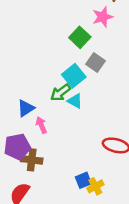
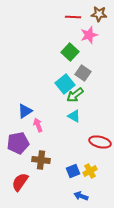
green arrow: (61, 93) -> (75, 95), moved
cyan triangle: (75, 101) -> (74, 116), moved
brown cross: (32, 160) -> (41, 160), moved
yellow cross: (95, 186) -> (90, 171), moved

